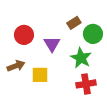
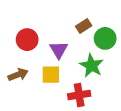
yellow square: (40, 75) -> (51, 75), moved
red cross: (86, 84) -> (79, 95), moved

